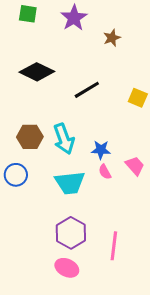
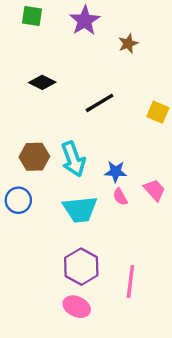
black diamond: (37, 72) -> (42, 82), size x0.7

